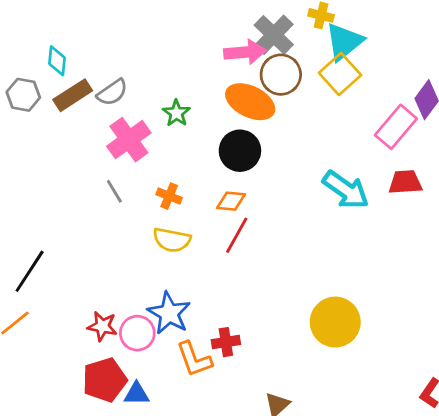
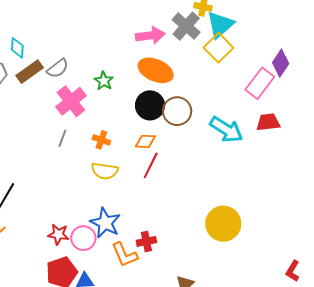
gray cross: (274, 35) -> (186, 26), moved
brown circle: (281, 75) -> (177, 111), moved
gray line: (114, 191) -> (62, 138), turned 54

